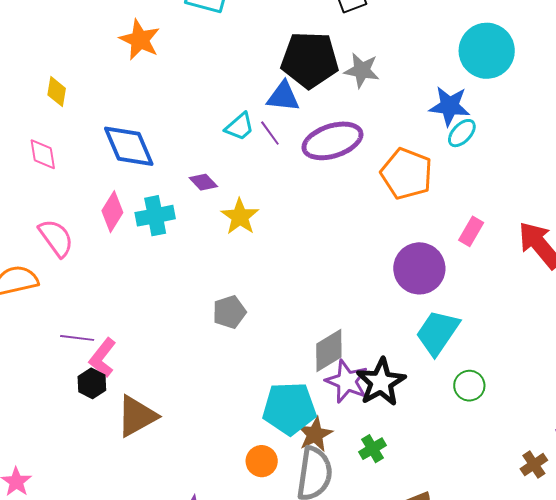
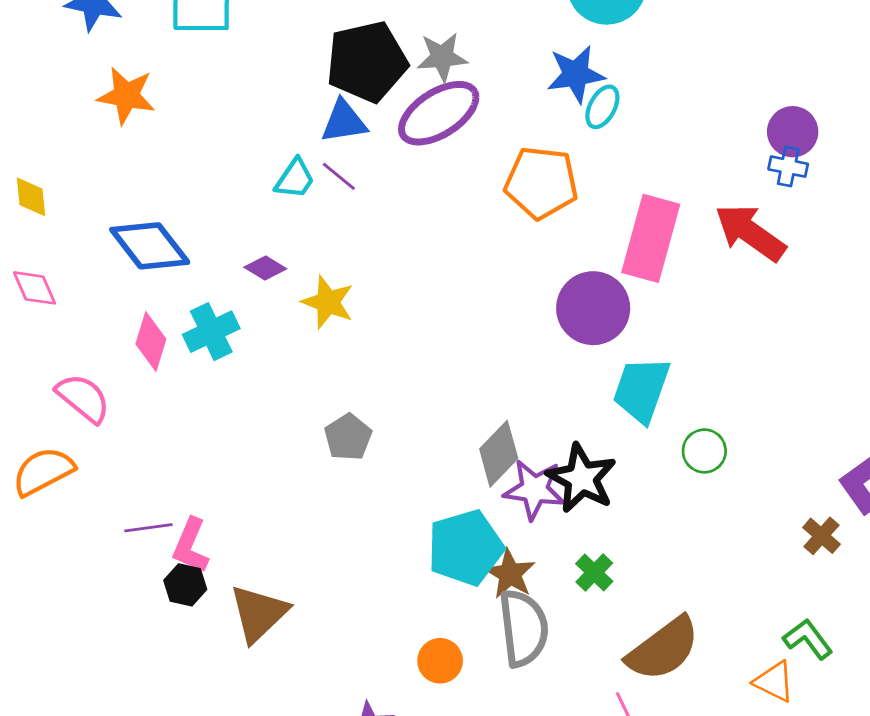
purple ellipse: (332, 141) -> (439, 113), moved
pink rectangle: (471, 231) -> (651, 238), size x2.0
orange circle: (262, 461) -> (440, 661), moved

